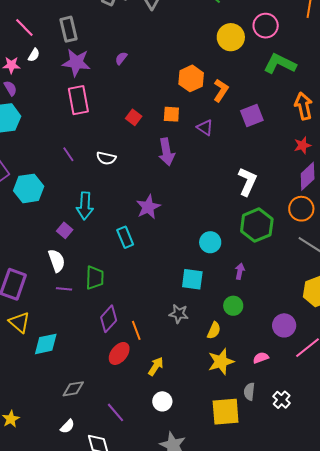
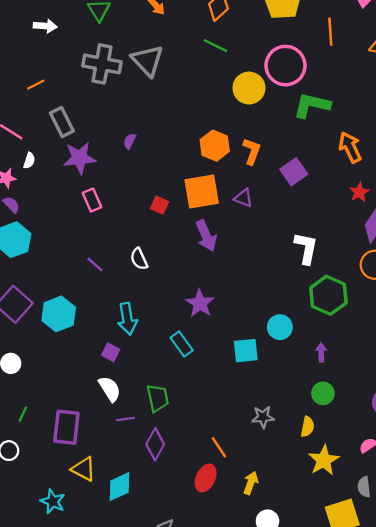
pink circle: (266, 26) -> (285, 66), size x1.4
pink rectangle: (78, 100) -> (92, 200), size x0.7
orange square: (171, 114) -> (202, 191), size x1.8
white semicircle: (106, 158) -> (139, 259), turned 66
cyan square: (192, 279) -> (246, 351), moved
purple diamond: (109, 319) -> (155, 444), moved

